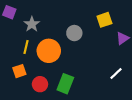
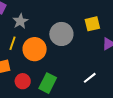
gray circle: (74, 33) -> (61, 34), size x1.5
white line: (116, 73) -> (90, 78), moved

